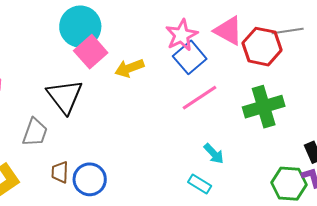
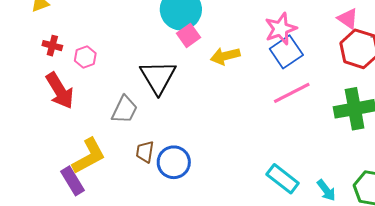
pink triangle: (228, 31) -> (348, 19), moved, size x0.7
pink square: (91, 52) -> (189, 35), size x0.7
cyan arrow: (214, 154) -> (326, 190), moved
cyan rectangle: (200, 184) -> (283, 179), size x1.4

